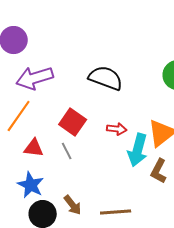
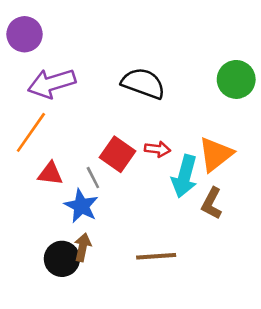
red square: (73, 122) -> (117, 154), moved
blue star: (31, 185) -> (81, 206), moved
brown arrow: (73, 205) -> (83, 247), moved, turned -130

